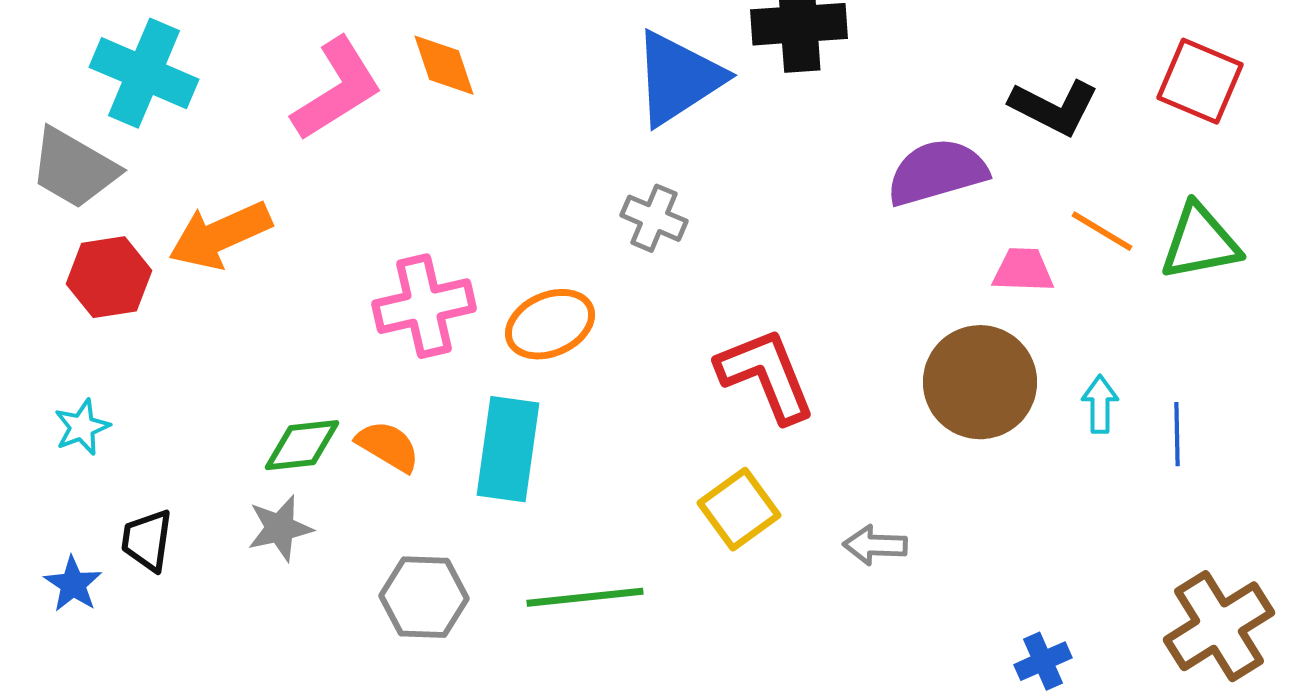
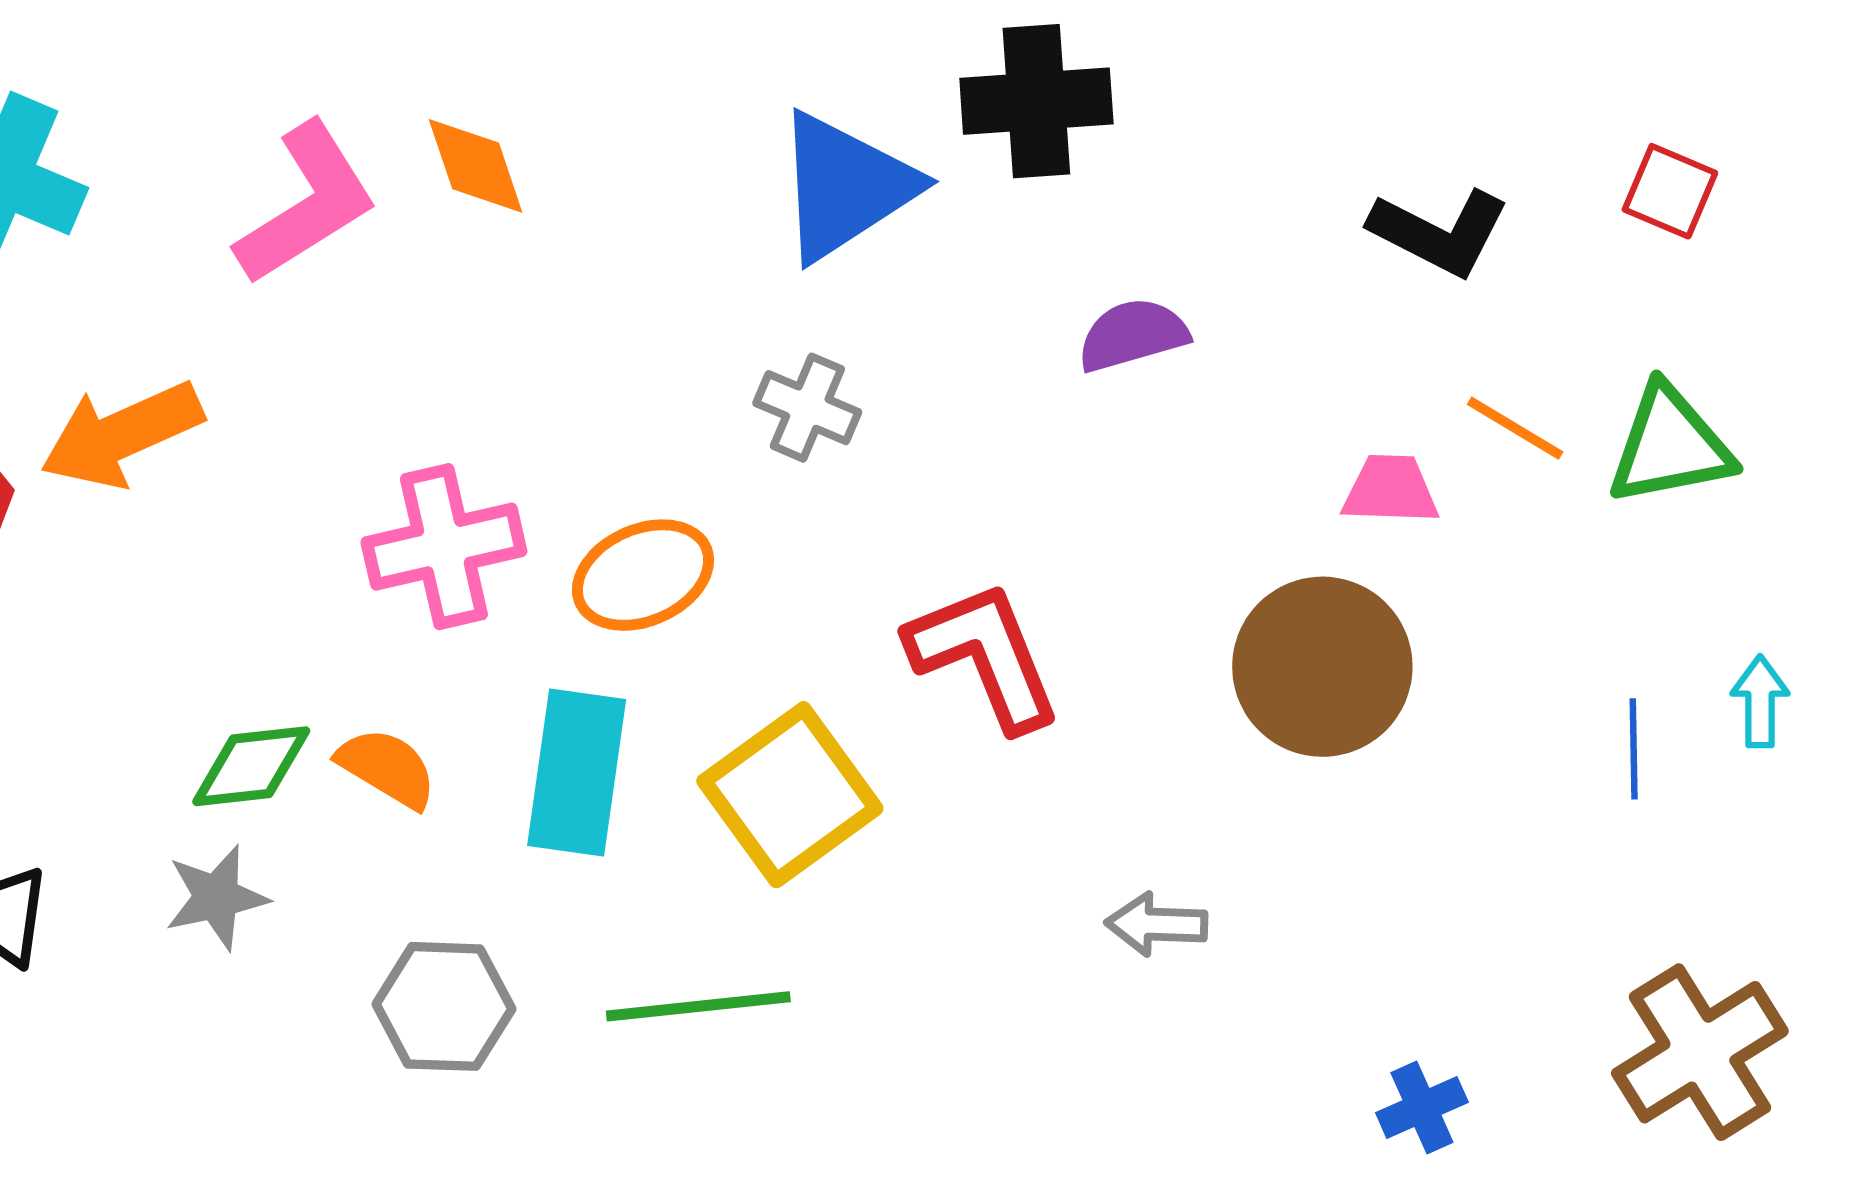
red square: (1200, 81) -> (1670, 191), size x0.7
purple semicircle: (937, 172) -> (1133, 335), moved, size x0.7
cyan arrow: (1100, 404) -> (1760, 701), moved
yellow square: (739, 509) -> (790, 795), moved, size x1.4

